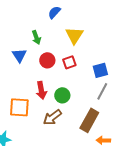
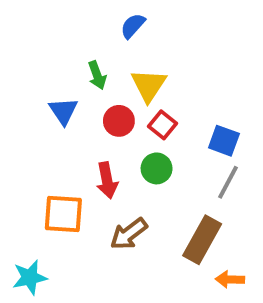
yellow triangle: (74, 35) -> (149, 85), moved
red square: (69, 62) -> (162, 125), turned -32
blue square: (100, 70) -> (224, 141), turned 35
green circle: (62, 95) -> (157, 168), moved

